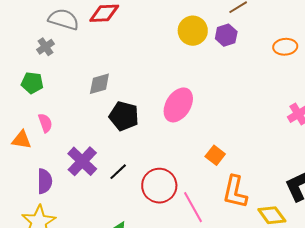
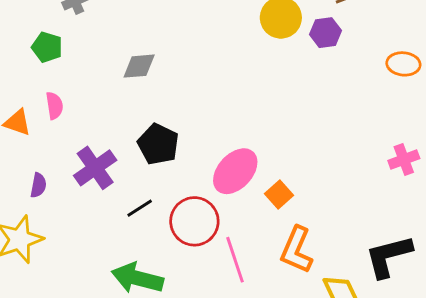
pink ellipse: (178, 105) -> (235, 171), moved
black pentagon: (124, 116) -> (158, 144), moved
black line: (118, 172) -> (140, 208), moved
purple semicircle: (45, 181) -> (38, 185), size x0.7

